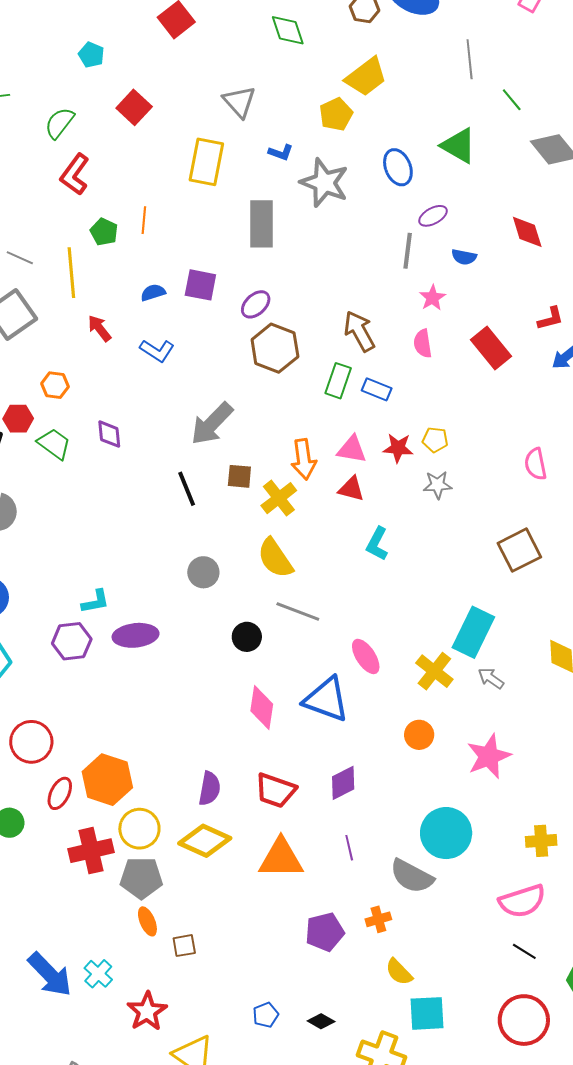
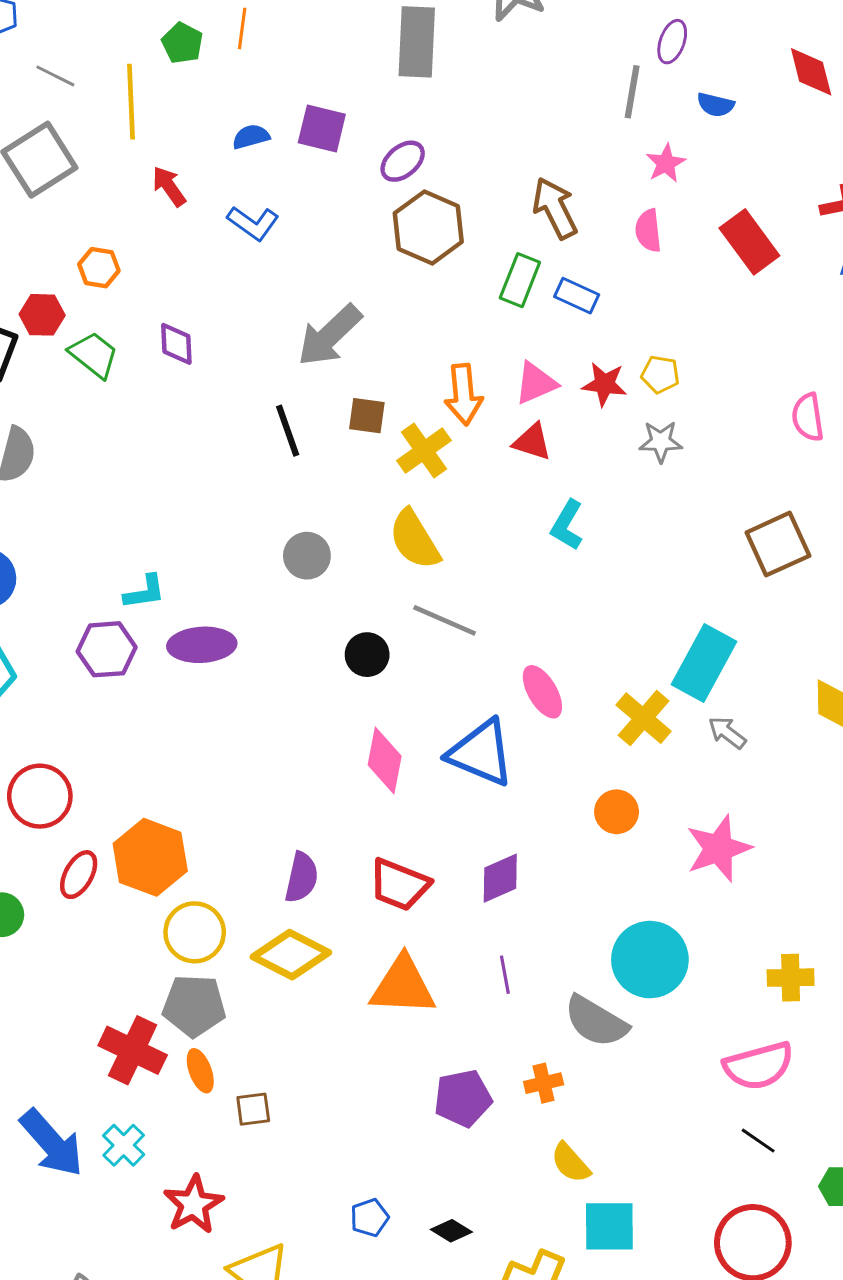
purple ellipse: (433, 216) -> (672, 42), turned -44
pink triangle: (352, 449) -> (536, 383), turned -36
red cross: (91, 851) -> (133, 1050), moved, turned 36

